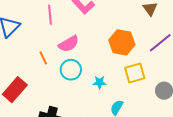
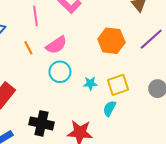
orange line: (43, 58) -> (28, 48), moved
yellow square: (135, 73) -> (118, 85), moved

